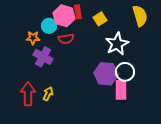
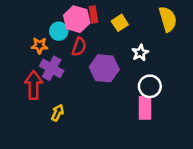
red semicircle: (66, 39) -> (79, 47), turned -63
white star: (117, 44) -> (140, 53), size x0.6
purple hexagon: (106, 74) -> (104, 68), moved
red arrow: (28, 94) -> (34, 85), moved

